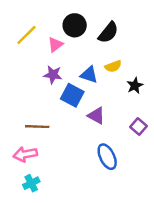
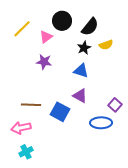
yellow semicircle: (113, 66) -> (106, 45), moved
blue triangle: (89, 75) -> (81, 71), moved
black star: (135, 86) -> (84, 48), moved
blue square: (72, 95) -> (60, 112), moved
blue ellipse: (107, 157) -> (101, 123), moved, turned -65

